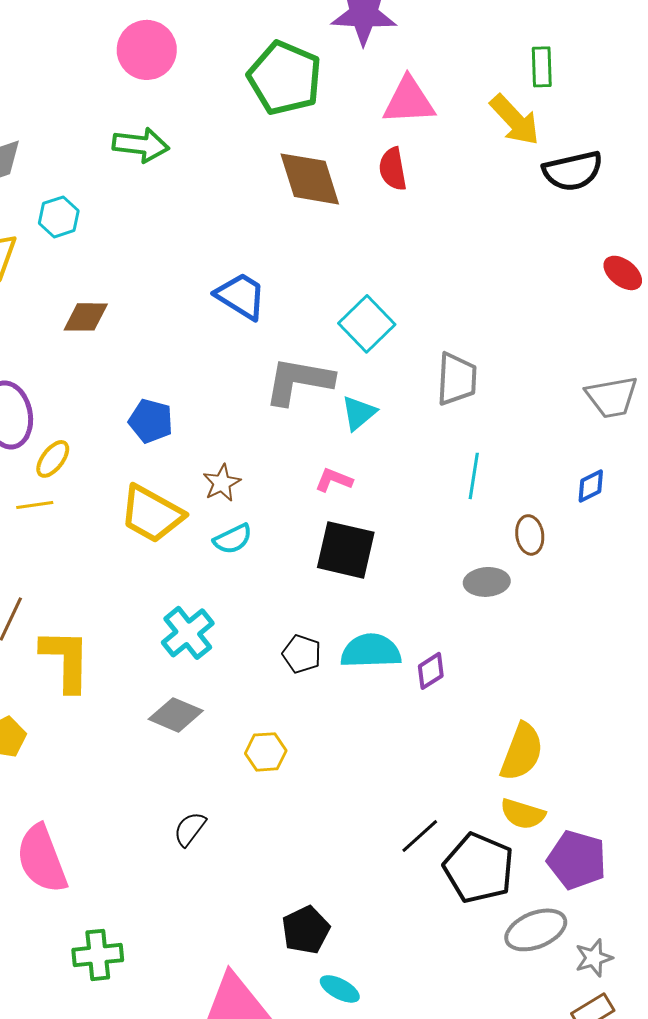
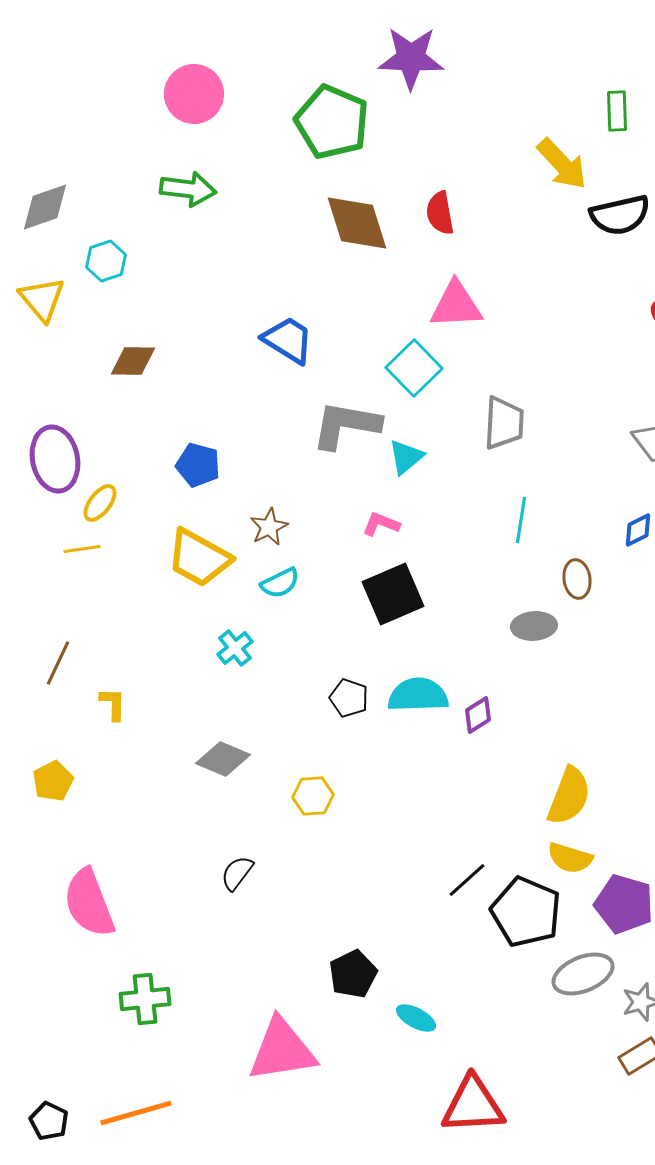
green rectangle: (542, 67) -> (617, 111), moved
pink triangle: (409, 101) -> (456, 305), moved
black square: (346, 550) -> (393, 594), turned -36
cyan cross: (188, 633) -> (235, 648), moved, size x0.7
yellow L-shape: (66, 660) -> (113, 704), size x0.5
cyan ellipse: (340, 989) -> (416, 1018), moved

